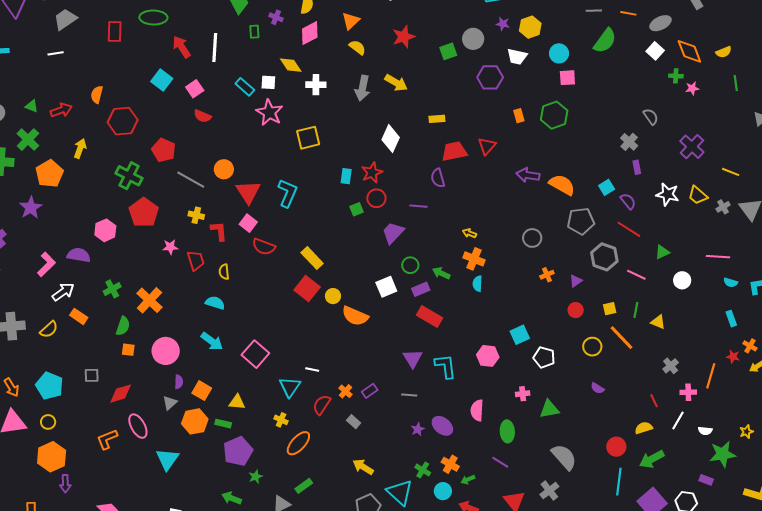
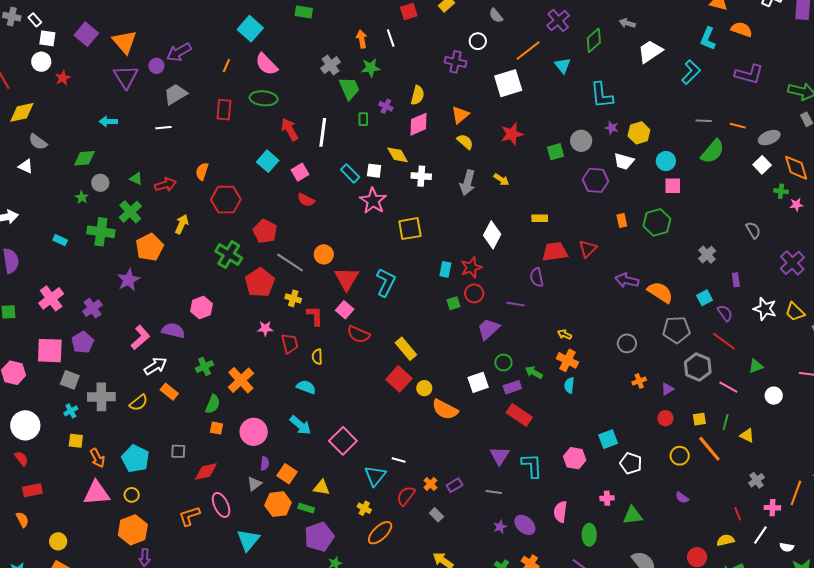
yellow arrow: (396, 83) -> (501, 179), size x0.7
gray cross: (629, 142) -> (707, 255), moved
red pentagon: (144, 212) -> (260, 283), moved

